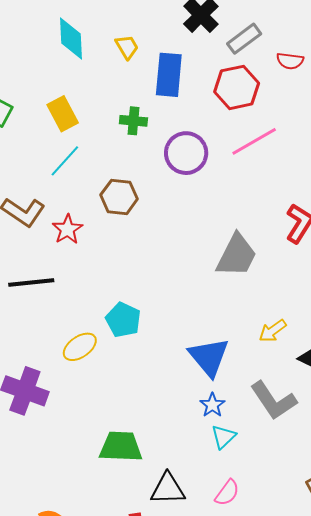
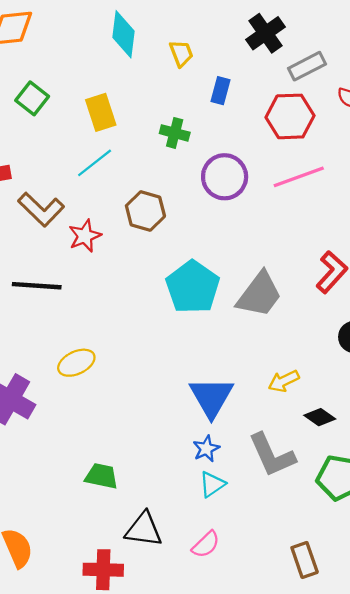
blue rectangle: (169, 75) -> (221, 91), size x0.6
cyan pentagon: (123, 320) -> (193, 287), moved, size x1.4
green trapezoid: (121, 447) -> (101, 476), size x0.7

